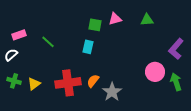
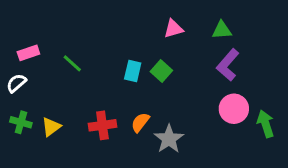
green square: (95, 25) -> (161, 71), moved, turned 32
purple L-shape: (176, 49) -> (228, 65), moved
red cross: (68, 83) -> (102, 125), size x0.7

